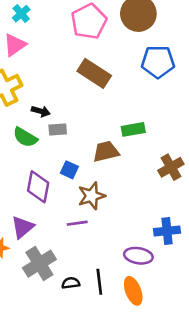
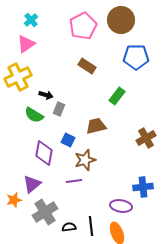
brown rectangle: (94, 73) -> (87, 66), size x0.7
gray rectangle: (58, 129) -> (59, 109), turned -64
green rectangle: (133, 129) -> (117, 96), moved, turned -42

